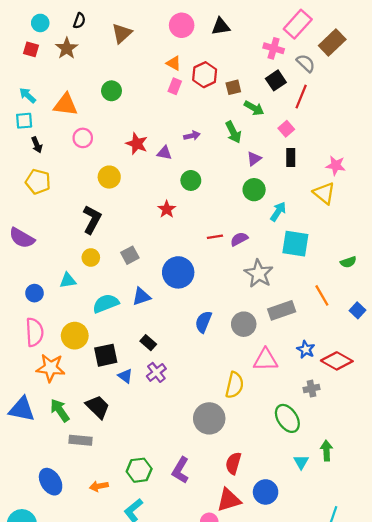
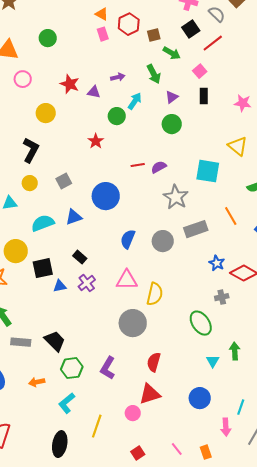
pink rectangle: (175, 86) -> (103, 34), turned -40
red line: (301, 97) -> (213, 43), turned 30
yellow triangle: (324, 193) -> (238, 146), moved
cyan arrow: (278, 212) -> (135, 101), moved
pink triangle: (266, 360) -> (127, 280), moved
blue triangle: (125, 376) -> (60, 286), turned -48
black trapezoid: (98, 407) -> (55, 341), moved
blue circle: (266, 492) -> (200, 398), moved

